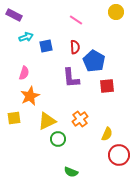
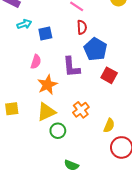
red semicircle: (75, 47) -> (82, 27), moved
pink semicircle: (24, 73) -> (36, 62), moved
red square: (107, 86) -> (109, 75), turned 35
orange star: (30, 96) -> (47, 85), moved

